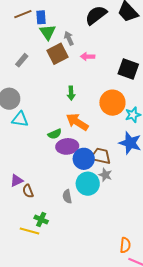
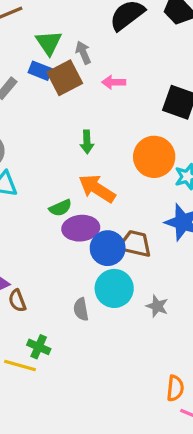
blue rectangle: (41, 17) -> (40, 71), moved, turned -64
gray star: (105, 175) -> (157, 306), moved

